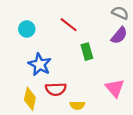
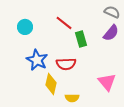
green rectangle: (87, 52) -> (81, 39), moved
red semicircle: (56, 89) -> (66, 64), moved
yellow diamond: (30, 99) -> (51, 84), moved

